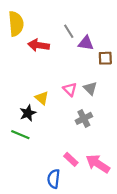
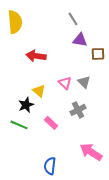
gray line: (69, 31) -> (73, 19), moved
red arrow: (39, 45) -> (36, 56), moved
pink rectangle: (71, 159) -> (51, 123), moved

